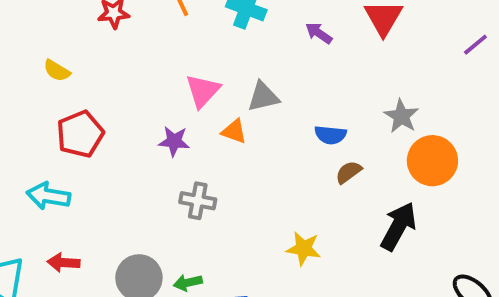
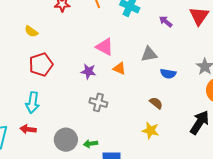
pink triangle: (203, 91) -> (105, 47), turned -48
gray triangle: (263, 97) -> (149, 54), moved
brown semicircle: (349, 172) -> (156, 103), moved, turned 72
cyan arrow: (48, 196) -> (33, 103), moved, turned -95

